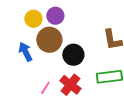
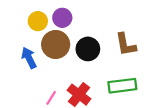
black circle: (73, 55) -> (88, 49), moved

